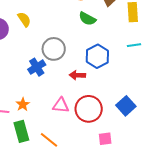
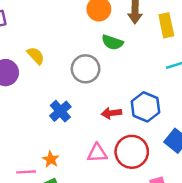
gray circle: (54, 49) -> (86, 69), moved
blue hexagon: (97, 56) -> (145, 107), moved

